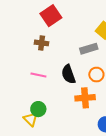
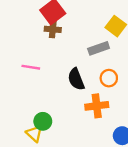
brown cross: (42, 43) -> (53, 29), moved
pink line: (38, 75) -> (31, 67), moved

